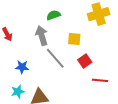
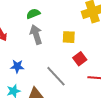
green semicircle: (53, 15) -> (33, 14), moved
gray line: (55, 58) -> (56, 76), moved

